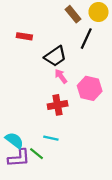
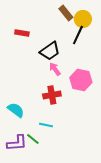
yellow circle: (98, 12) -> (83, 19), moved
cyan semicircle: (14, 140) -> (16, 110), moved

